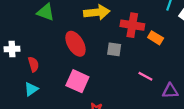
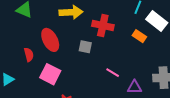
orange rectangle: (156, 38) -> (139, 36), moved
red semicircle: (33, 64) -> (29, 55), moved

